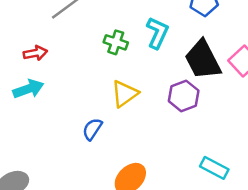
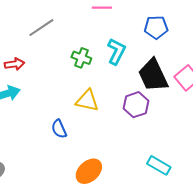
yellow triangle: (125, 94) -> (87, 101), turned 45
blue semicircle: (92, 129) -> (59, 129), turned -60

